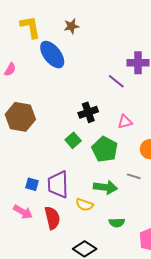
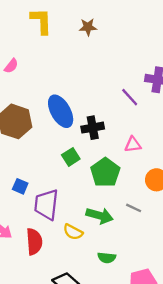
blue ellipse: (52, 55) -> (61, 111), moved
blue square: (32, 184) -> (20, 186), moved

